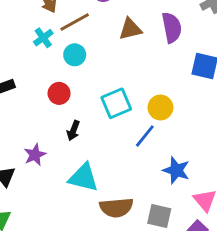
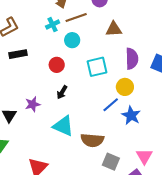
purple semicircle: (172, 27) -> (132, 59), moved
cyan square: (116, 103) -> (97, 67), moved
blue star: (176, 170) -> (131, 115), moved
brown semicircle: (116, 208) -> (92, 140), moved

